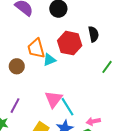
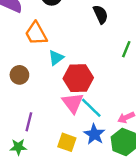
red hexagon: (70, 43) -> (78, 78), moved
orange trapezoid: (36, 48) -> (36, 33), moved

